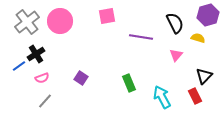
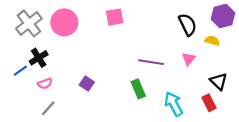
purple line: (141, 37) -> (151, 62), moved
black triangle: (204, 76) -> (219, 81), turned -30

